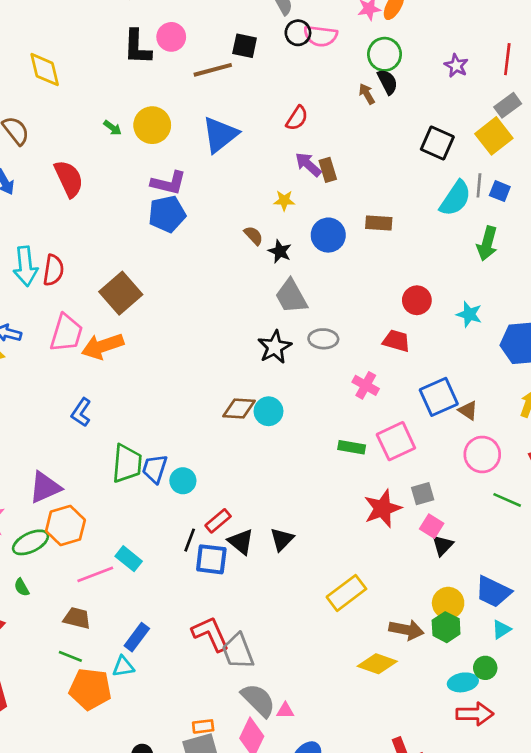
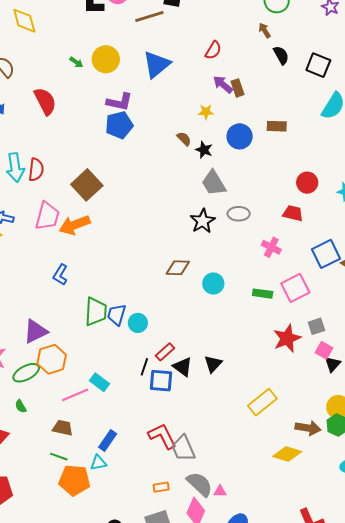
black semicircle: (387, 82) -> (281, 55), moved
cyan circle: (269, 411) -> (213, 283), moved
orange rectangle: (203, 726) -> (161, 487), moved

